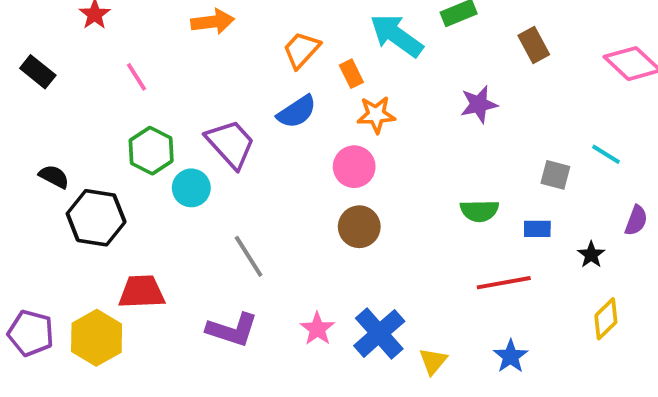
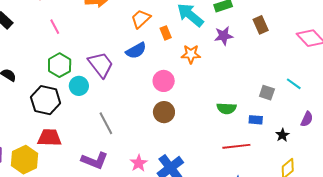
purple star: (479, 104) -> (224, 36), moved
orange star: (376, 115) -> (191, 54), moved
black hexagon: (96, 218) -> (46, 100), moved

